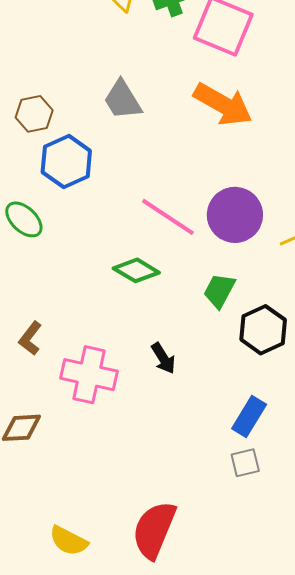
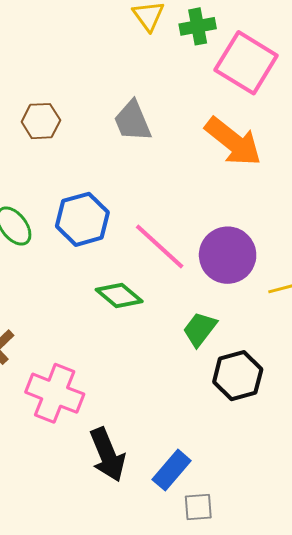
blue hexagon: (66, 161) -> (82, 219), moved
black arrow: (163, 358) -> (107, 455), moved, size x1.6
blue rectangle: (249, 416) -> (172, 470), moved

